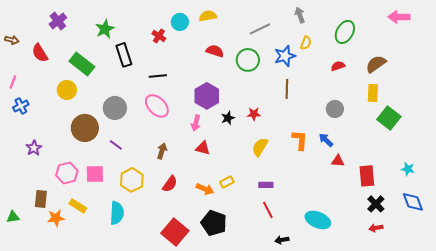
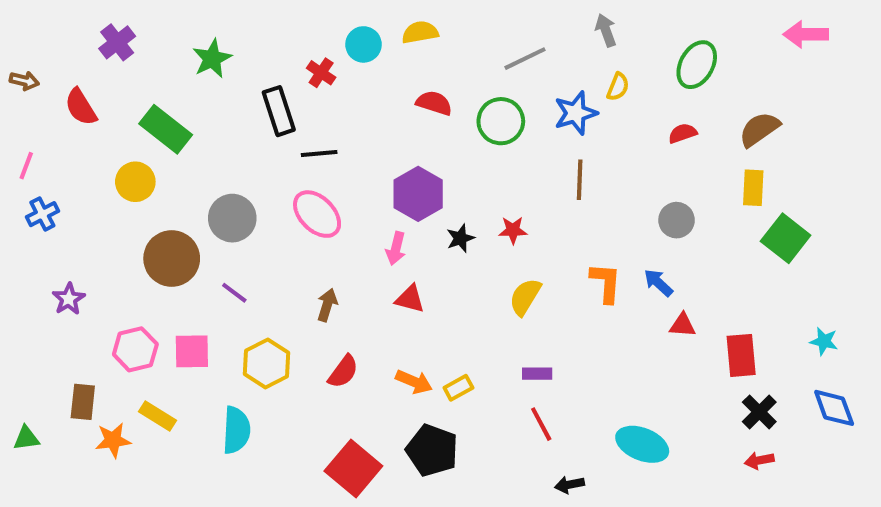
black rectangle: (124, 55) -> (279, 111), moved
yellow rectangle: (227, 182) -> (458, 388), moved

